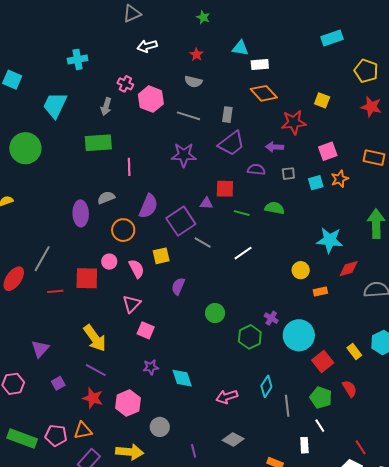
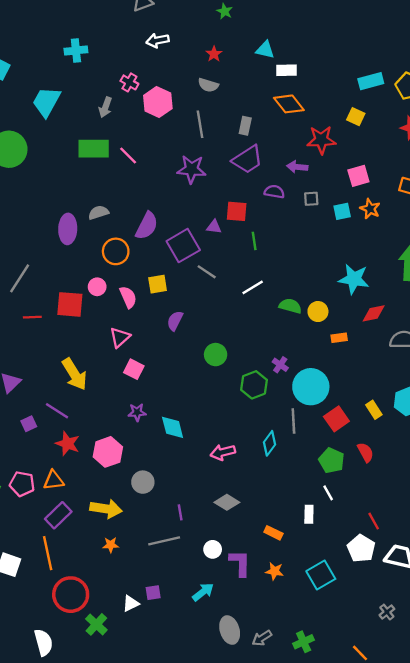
cyan rectangle: (332, 38) -> (371, 81), moved
gray line: (188, 116) -> (200, 124), turned 60
pink line: (129, 167) -> (128, 156), moved, turned -48
orange star: (340, 179) -> (370, 209), turned -30
green semicircle: (275, 208) -> (290, 306), moved
green line: (242, 213) -> (254, 241), turned 63
purple line: (96, 370) -> (57, 411), moved
gray line: (287, 406) -> (293, 421), moved

